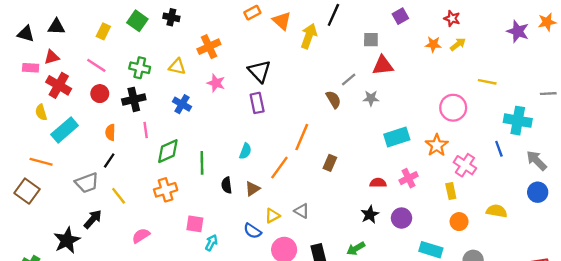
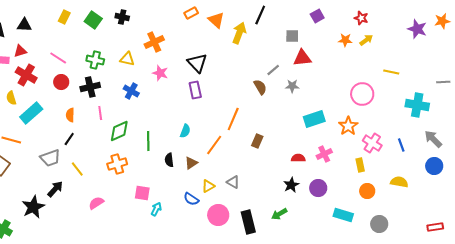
yellow rectangle: (103, 31) -> (64, 17), moved
blue line: (499, 149) -> (401, 145), moved

